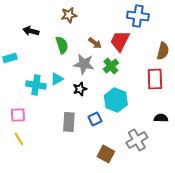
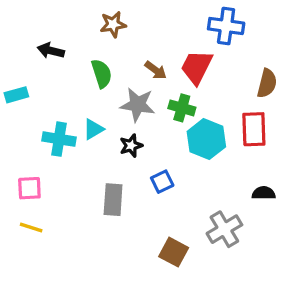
green cross: (111, 66) -> (182, 108), turned -35
cyan hexagon: (116, 100) -> (206, 139), moved
blue square: (95, 119) -> (162, 182), moved
yellow line: (19, 139) -> (31, 228), turned -40

